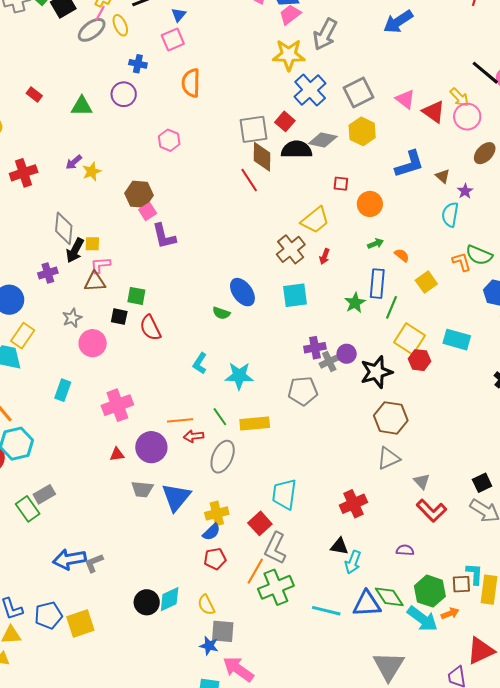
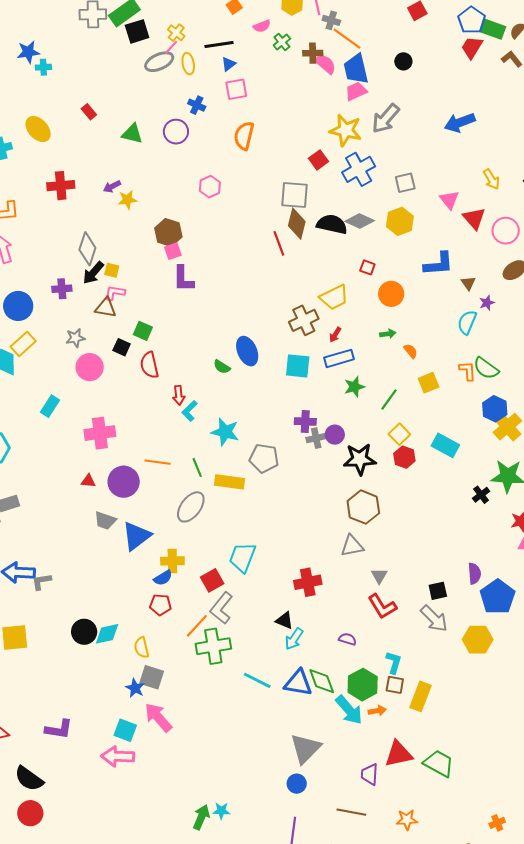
blue triangle: (179, 15) -> (228, 64), moved
gray square: (359, 93) -> (405, 183), size x0.7
yellow arrow: (459, 97) -> (491, 179), moved
red square: (285, 121) -> (318, 160), moved
blue rectangle: (377, 284) -> (339, 358), moved, turned 56
yellow square: (409, 339) -> (399, 434), size x0.7
gray pentagon: (303, 391) -> (264, 458), moved
red arrow: (194, 436) -> (179, 395), moved, turned -102
cyan L-shape: (474, 574) -> (394, 663), moved

